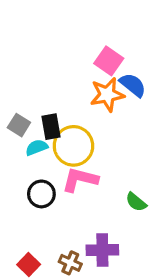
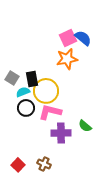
pink square: (109, 61) -> (68, 38), turned 30
blue semicircle: (133, 85) -> (83, 38), moved
black circle: (41, 194) -> (26, 108), moved
purple cross: (102, 250) -> (61, 133), moved

